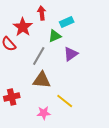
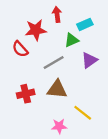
red star: (23, 27) -> (36, 30), turned 30
gray line: (39, 56) -> (54, 62), turned 30
red cross: (12, 97) -> (26, 94), moved

